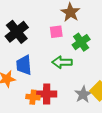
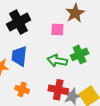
green cross: (81, 42) -> (80, 54), moved
red cross: (47, 94) -> (58, 90), moved

